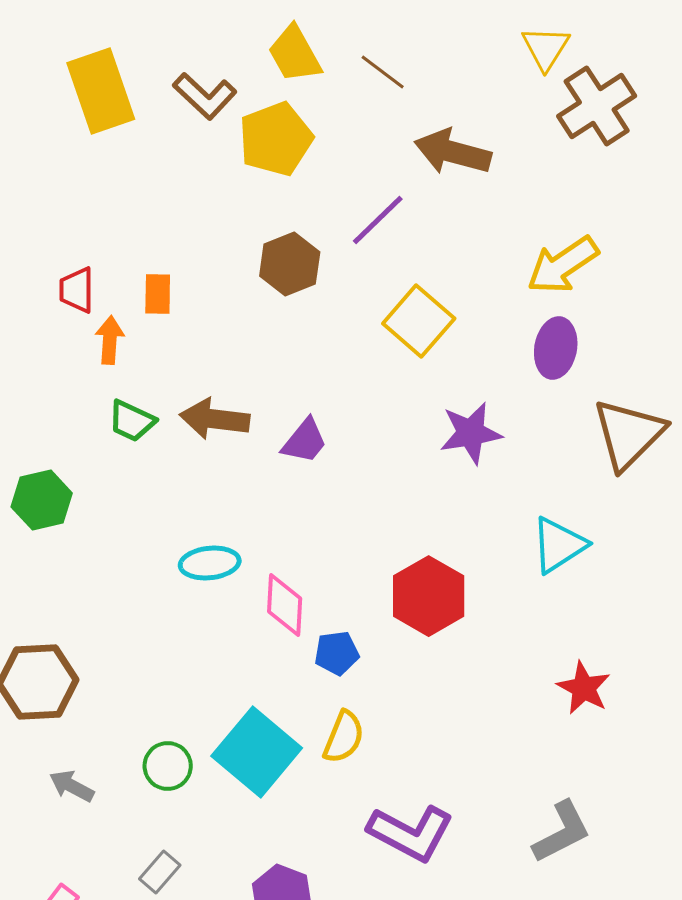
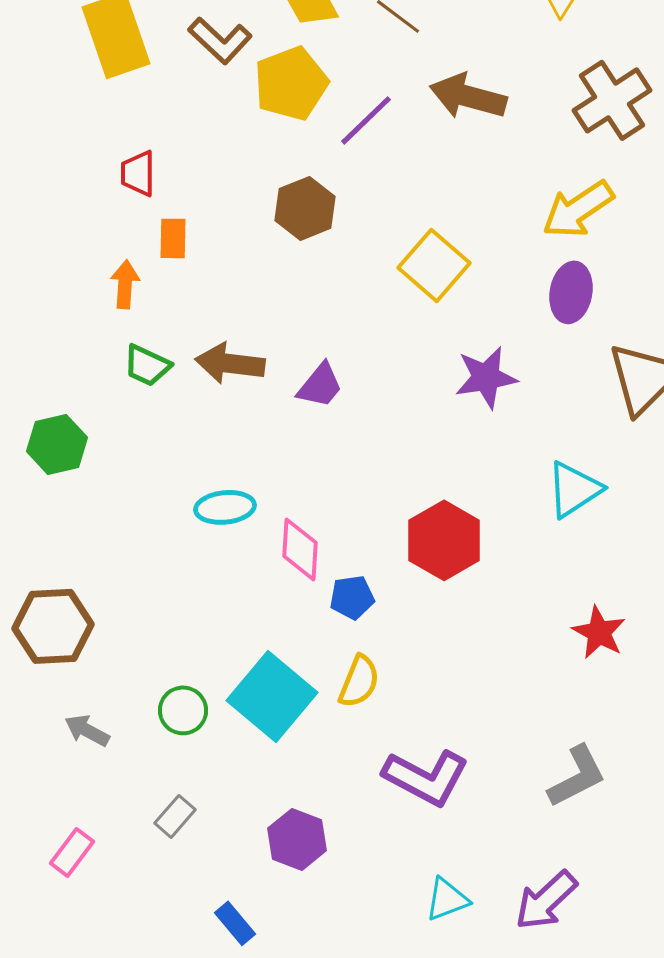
brown cross: (597, 106) -> (612, 100), moved
purple line: (378, 220) -> (366, 120), moved
red trapezoid: (77, 290) -> (138, 173), moved

